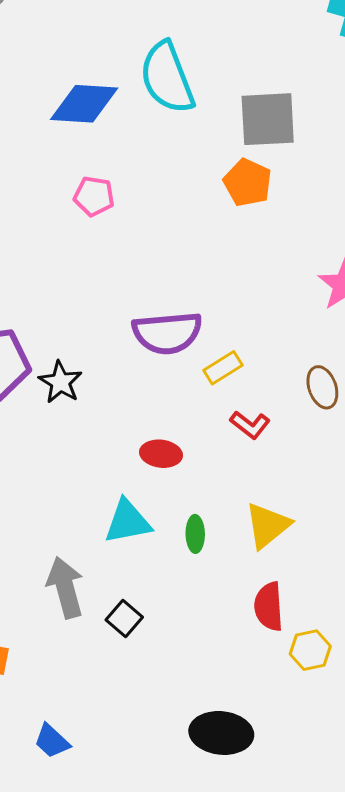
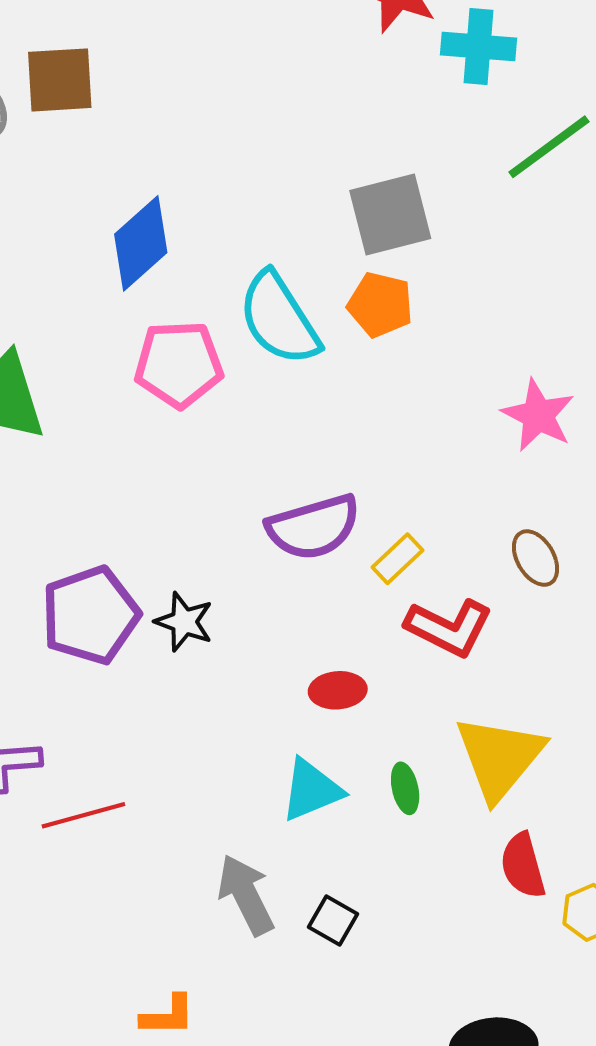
cyan semicircle: (167, 78) -> (279, 319), moved
blue diamond: (84, 104) -> (141, 243), turned -34
pink pentagon: (94, 196) -> (179, 364), size x1.6
red L-shape: (250, 425) -> (449, 628), size x1.6
yellow triangle: (268, 525) -> (499, 757), size x1.4

